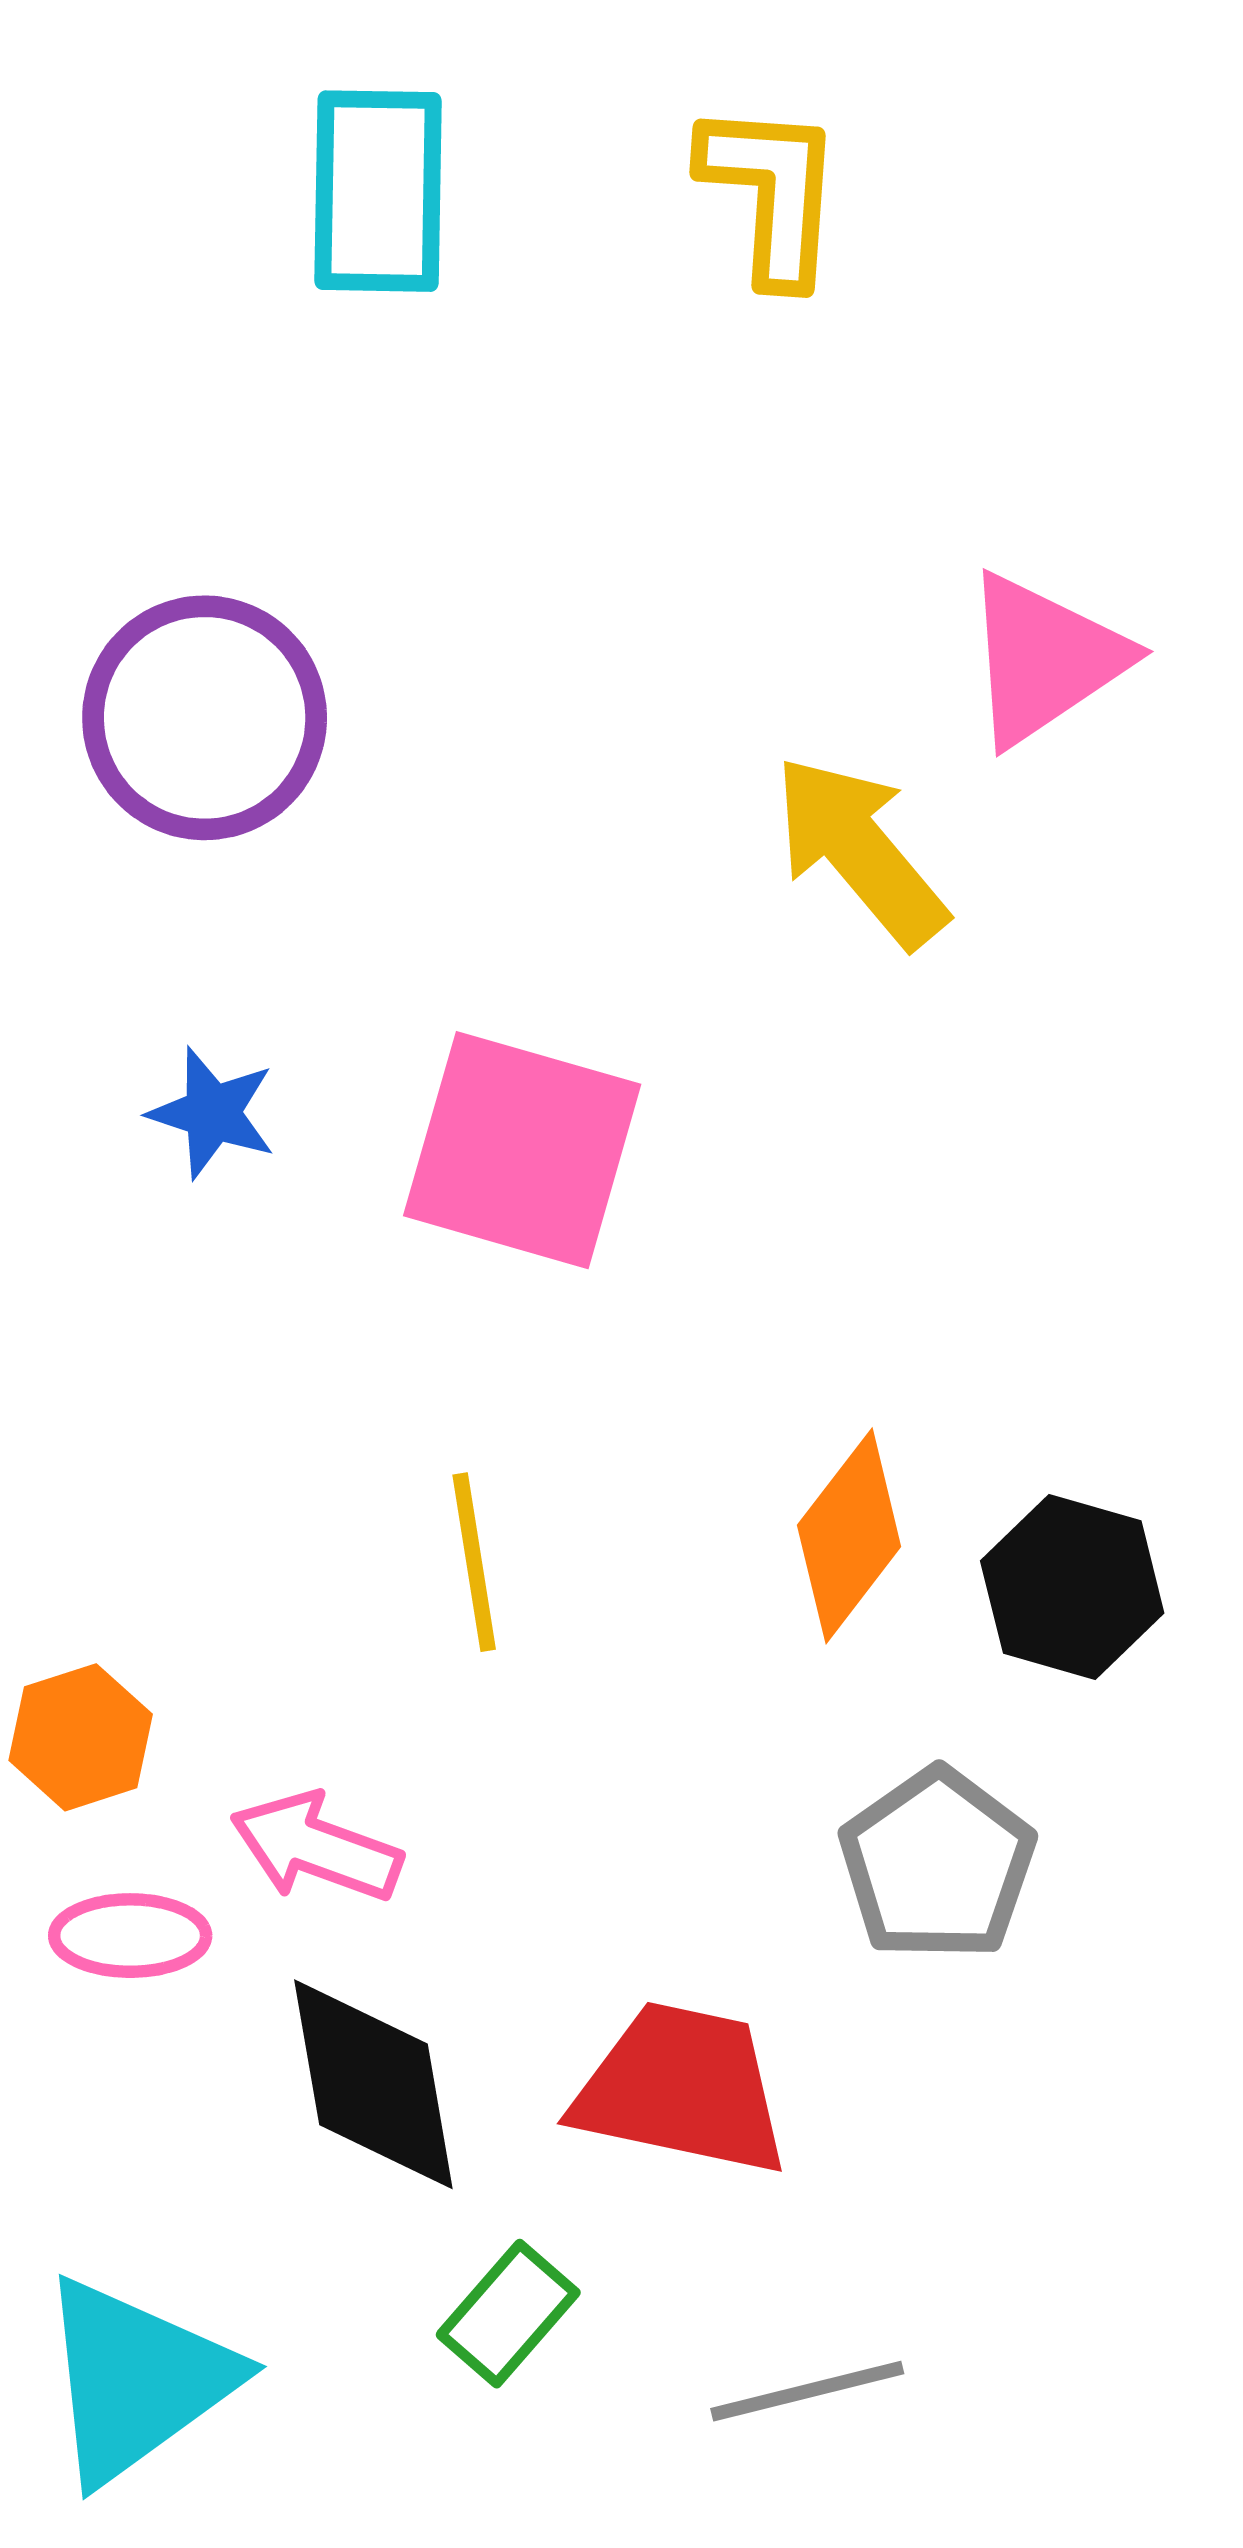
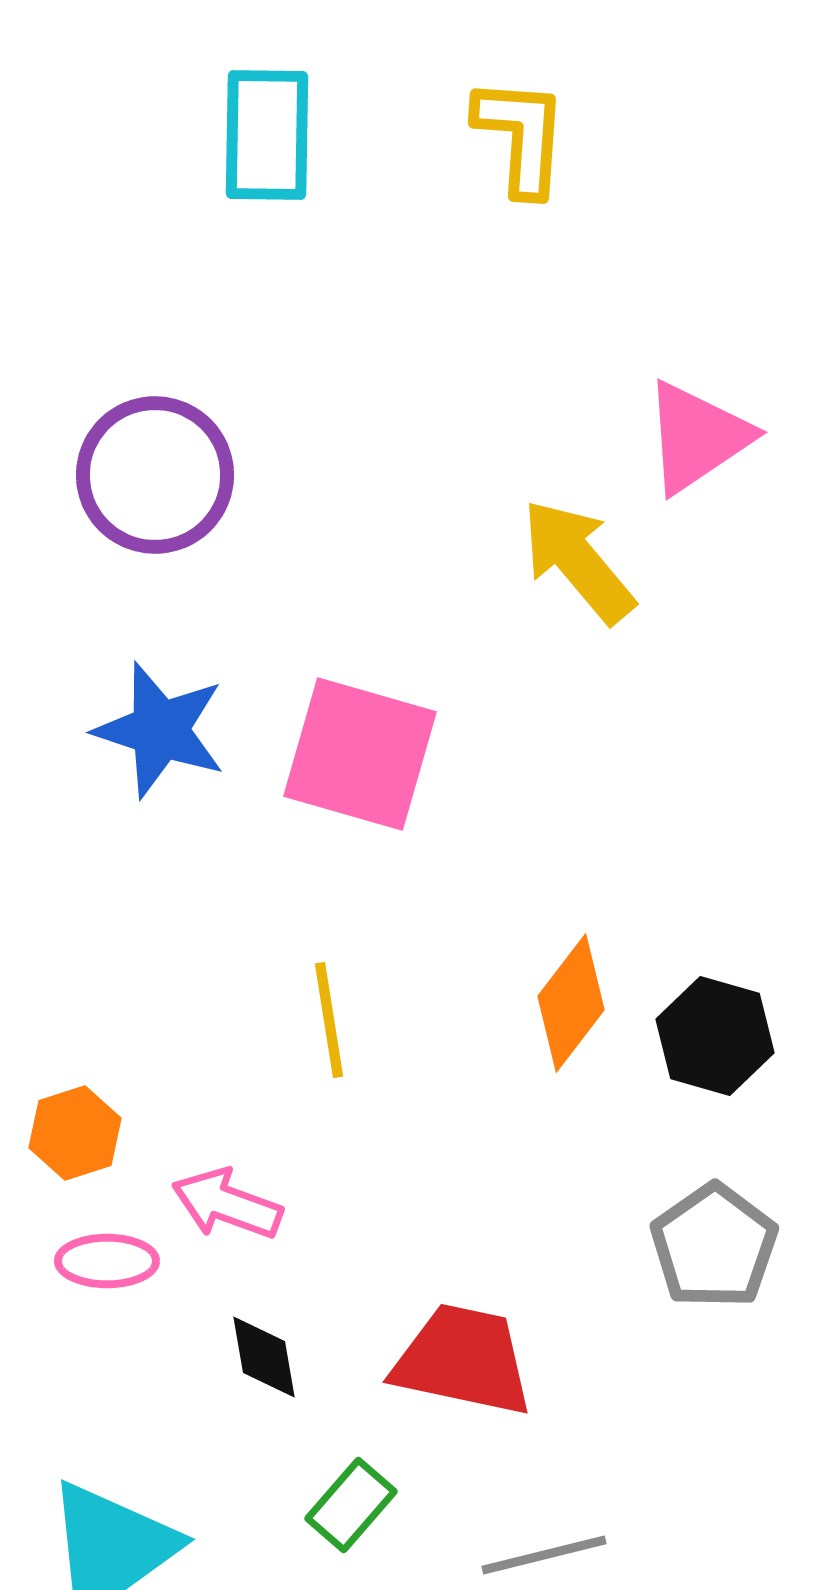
blue star: (212, 1113) -> (160, 730), size x1.6
gray pentagon: (937, 1864) -> (714, 1246), moved
black diamond: (373, 2084) -> (264, 1357), size x0.6

